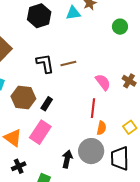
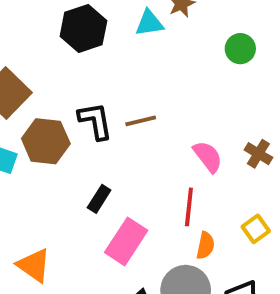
brown hexagon: (23, 97) -> (46, 141), moved
yellow square: (130, 127) -> (256, 229), moved
pink rectangle: (40, 132) -> (126, 241), moved

